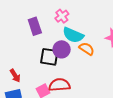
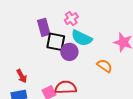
orange semicircle: (87, 49) -> (105, 66), moved
black square: (49, 57) -> (56, 42), moved

